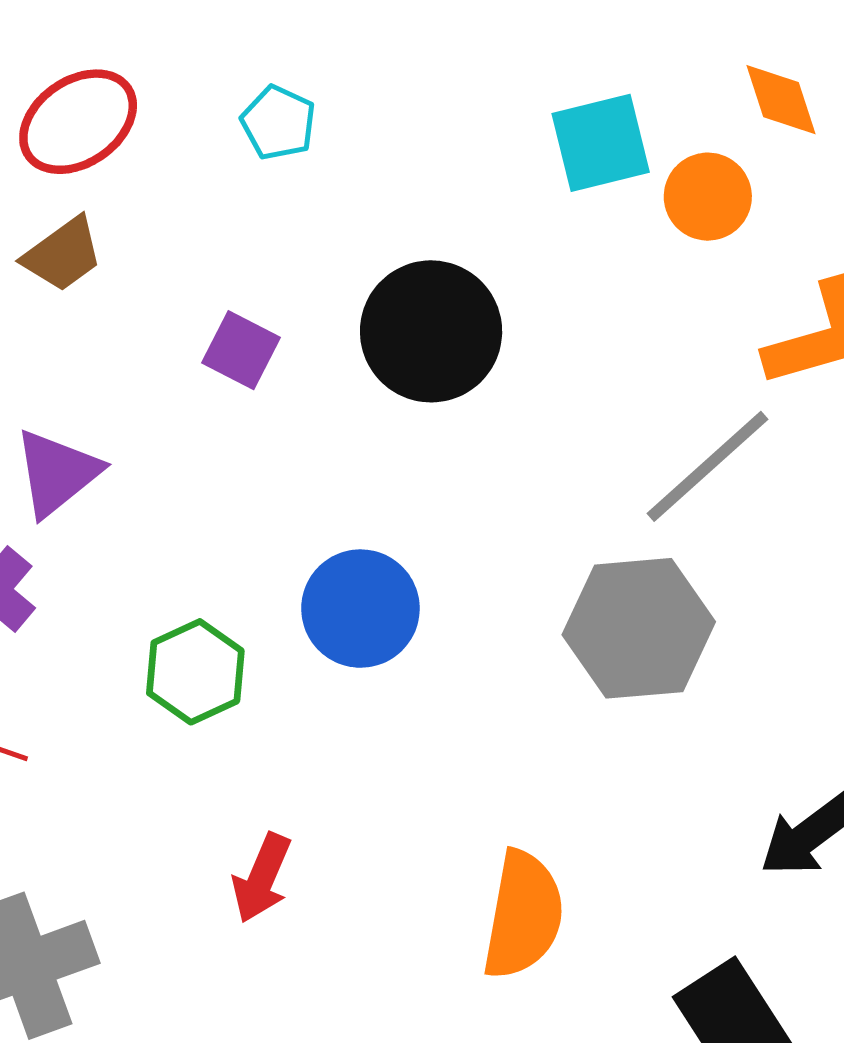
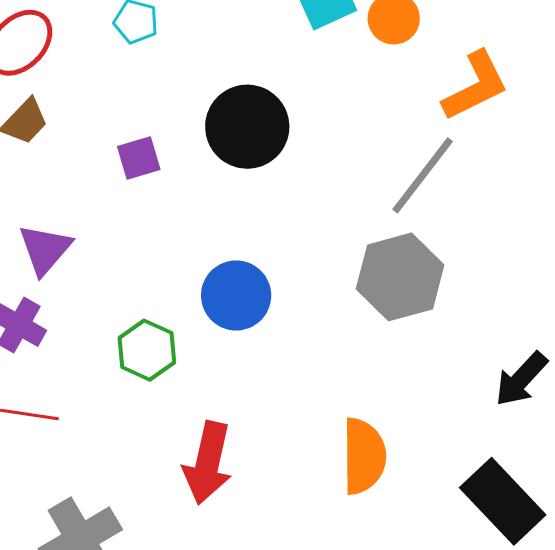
purple square: (241, 350) -> (139, 158), turned -33
red arrow: (262, 878) -> (208, 463), size x1.5

